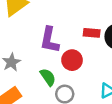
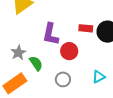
green semicircle: (48, 77) -> (36, 63), moved

